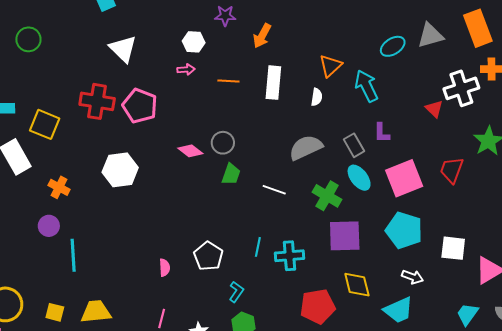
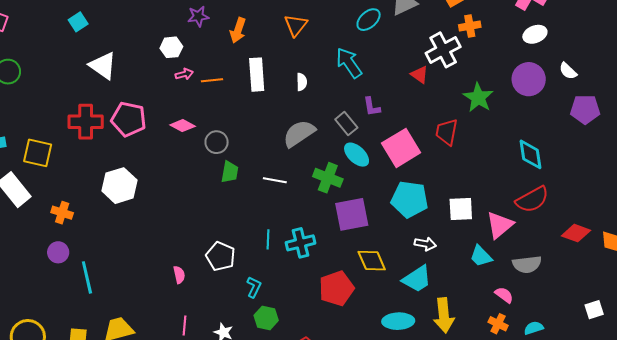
orange triangle: (330, 66) -> (296, 25), moved
pink arrow: (186, 69) -> (184, 74), moved
pink diamond: (190, 151) -> (183, 126), moved
cyan trapezoid: (467, 314) -> (481, 256), moved, turned -70

